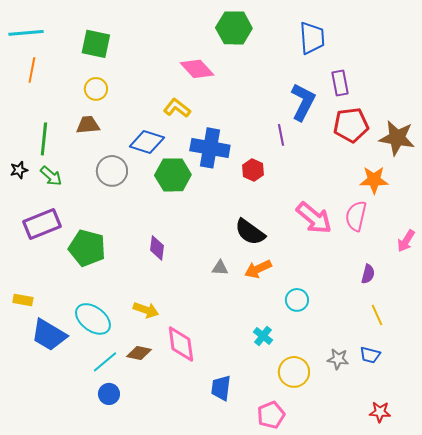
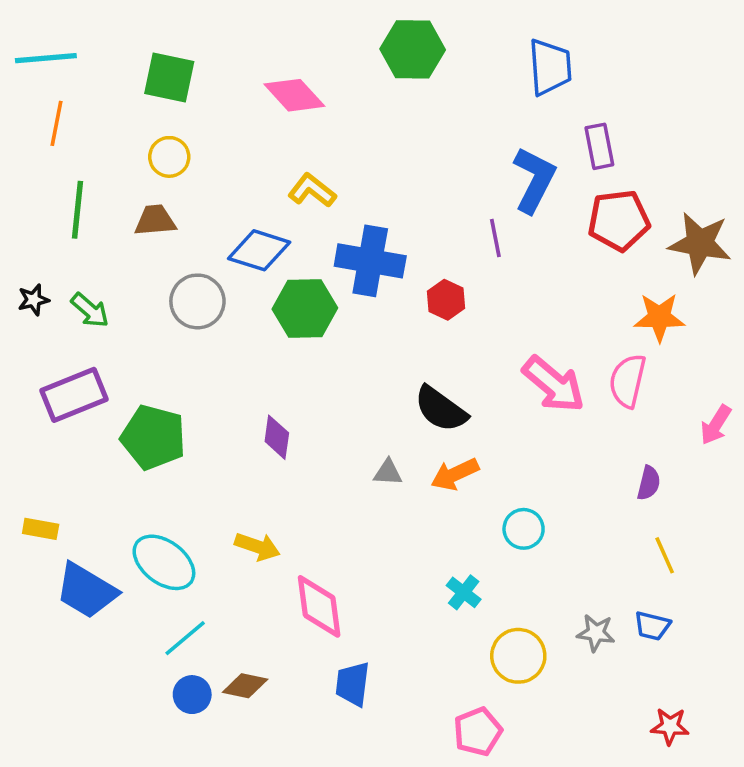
pink diamond: (197, 69) -> (294, 95), moved
green line: (44, 139) -> (78, 210), moved
brown diamond: (139, 353) -> (245, 686), moved
blue trapezoid: (221, 388) -> (353, 684), moved

